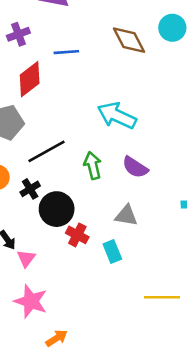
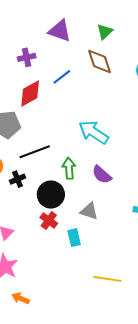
brown diamond: (129, 40) -> (99, 61), moved
blue line: (66, 52) -> (62, 77), turned -42
black circle: (57, 209) -> (51, 195), moved
orange arrow: (57, 338) -> (20, 298), turned -132

